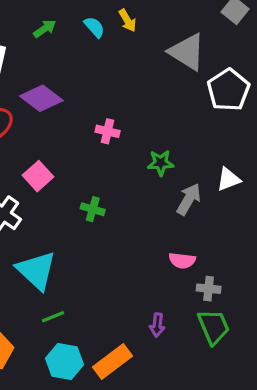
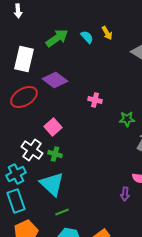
green arrow: (45, 29) -> (57, 38), size x1.6
green cross: (93, 209) -> (55, 154), moved
purple arrow: (157, 325) -> (125, 194), moved

